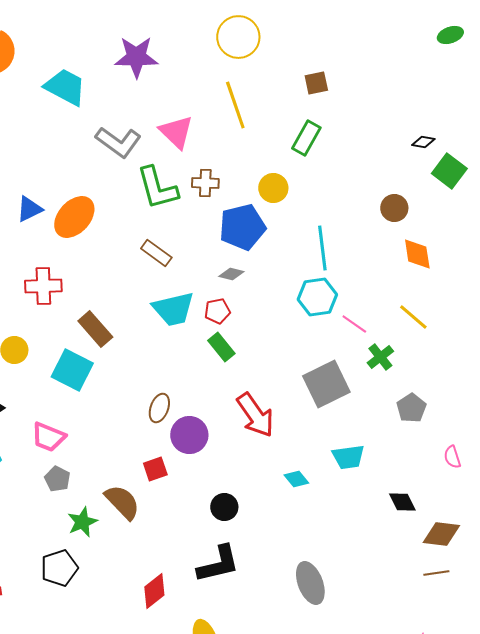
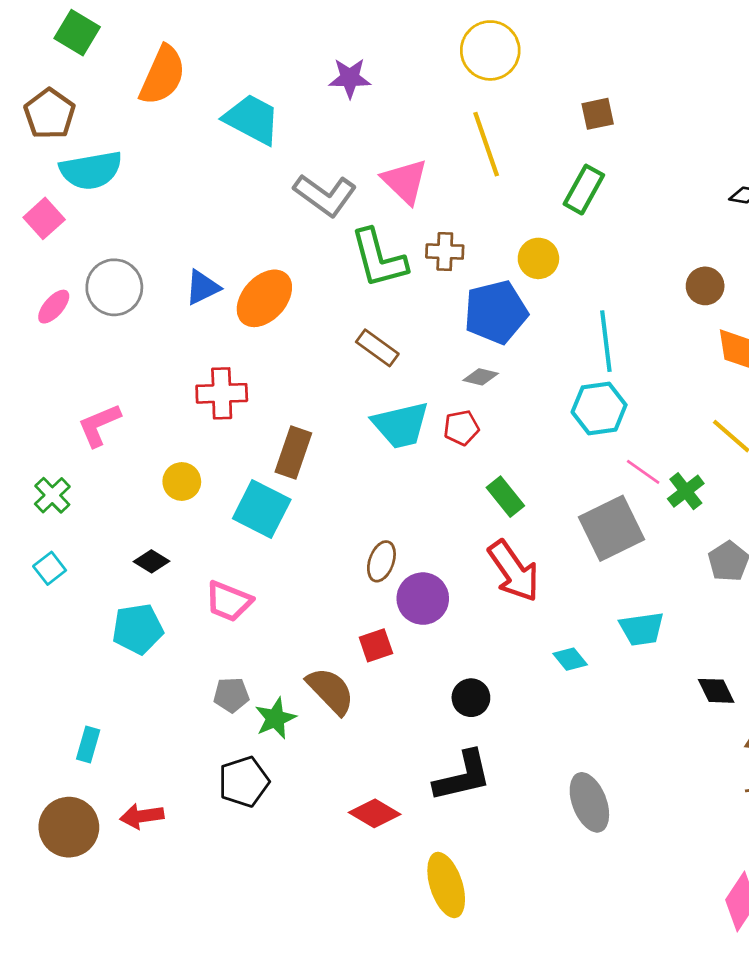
purple star: (136, 57) -> (350, 78), size x0.7
pink line: (354, 324) -> (643, 472), moved
brown rectangle: (95, 329) -> (293, 453), turned 60
green rectangle: (221, 347) -> (505, 497), moved
gray pentagon: (57, 479) -> (231, 695), moved, turned -30
red diamond: (154, 591) -> (375, 813), turned 69

